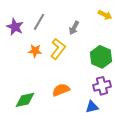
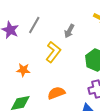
orange star: (35, 51) -> (23, 70), moved

